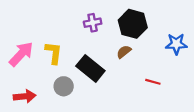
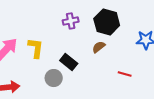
black rectangle: (90, 68) -> (69, 62), size x0.7
gray circle: (64, 86) -> (54, 78), moved

